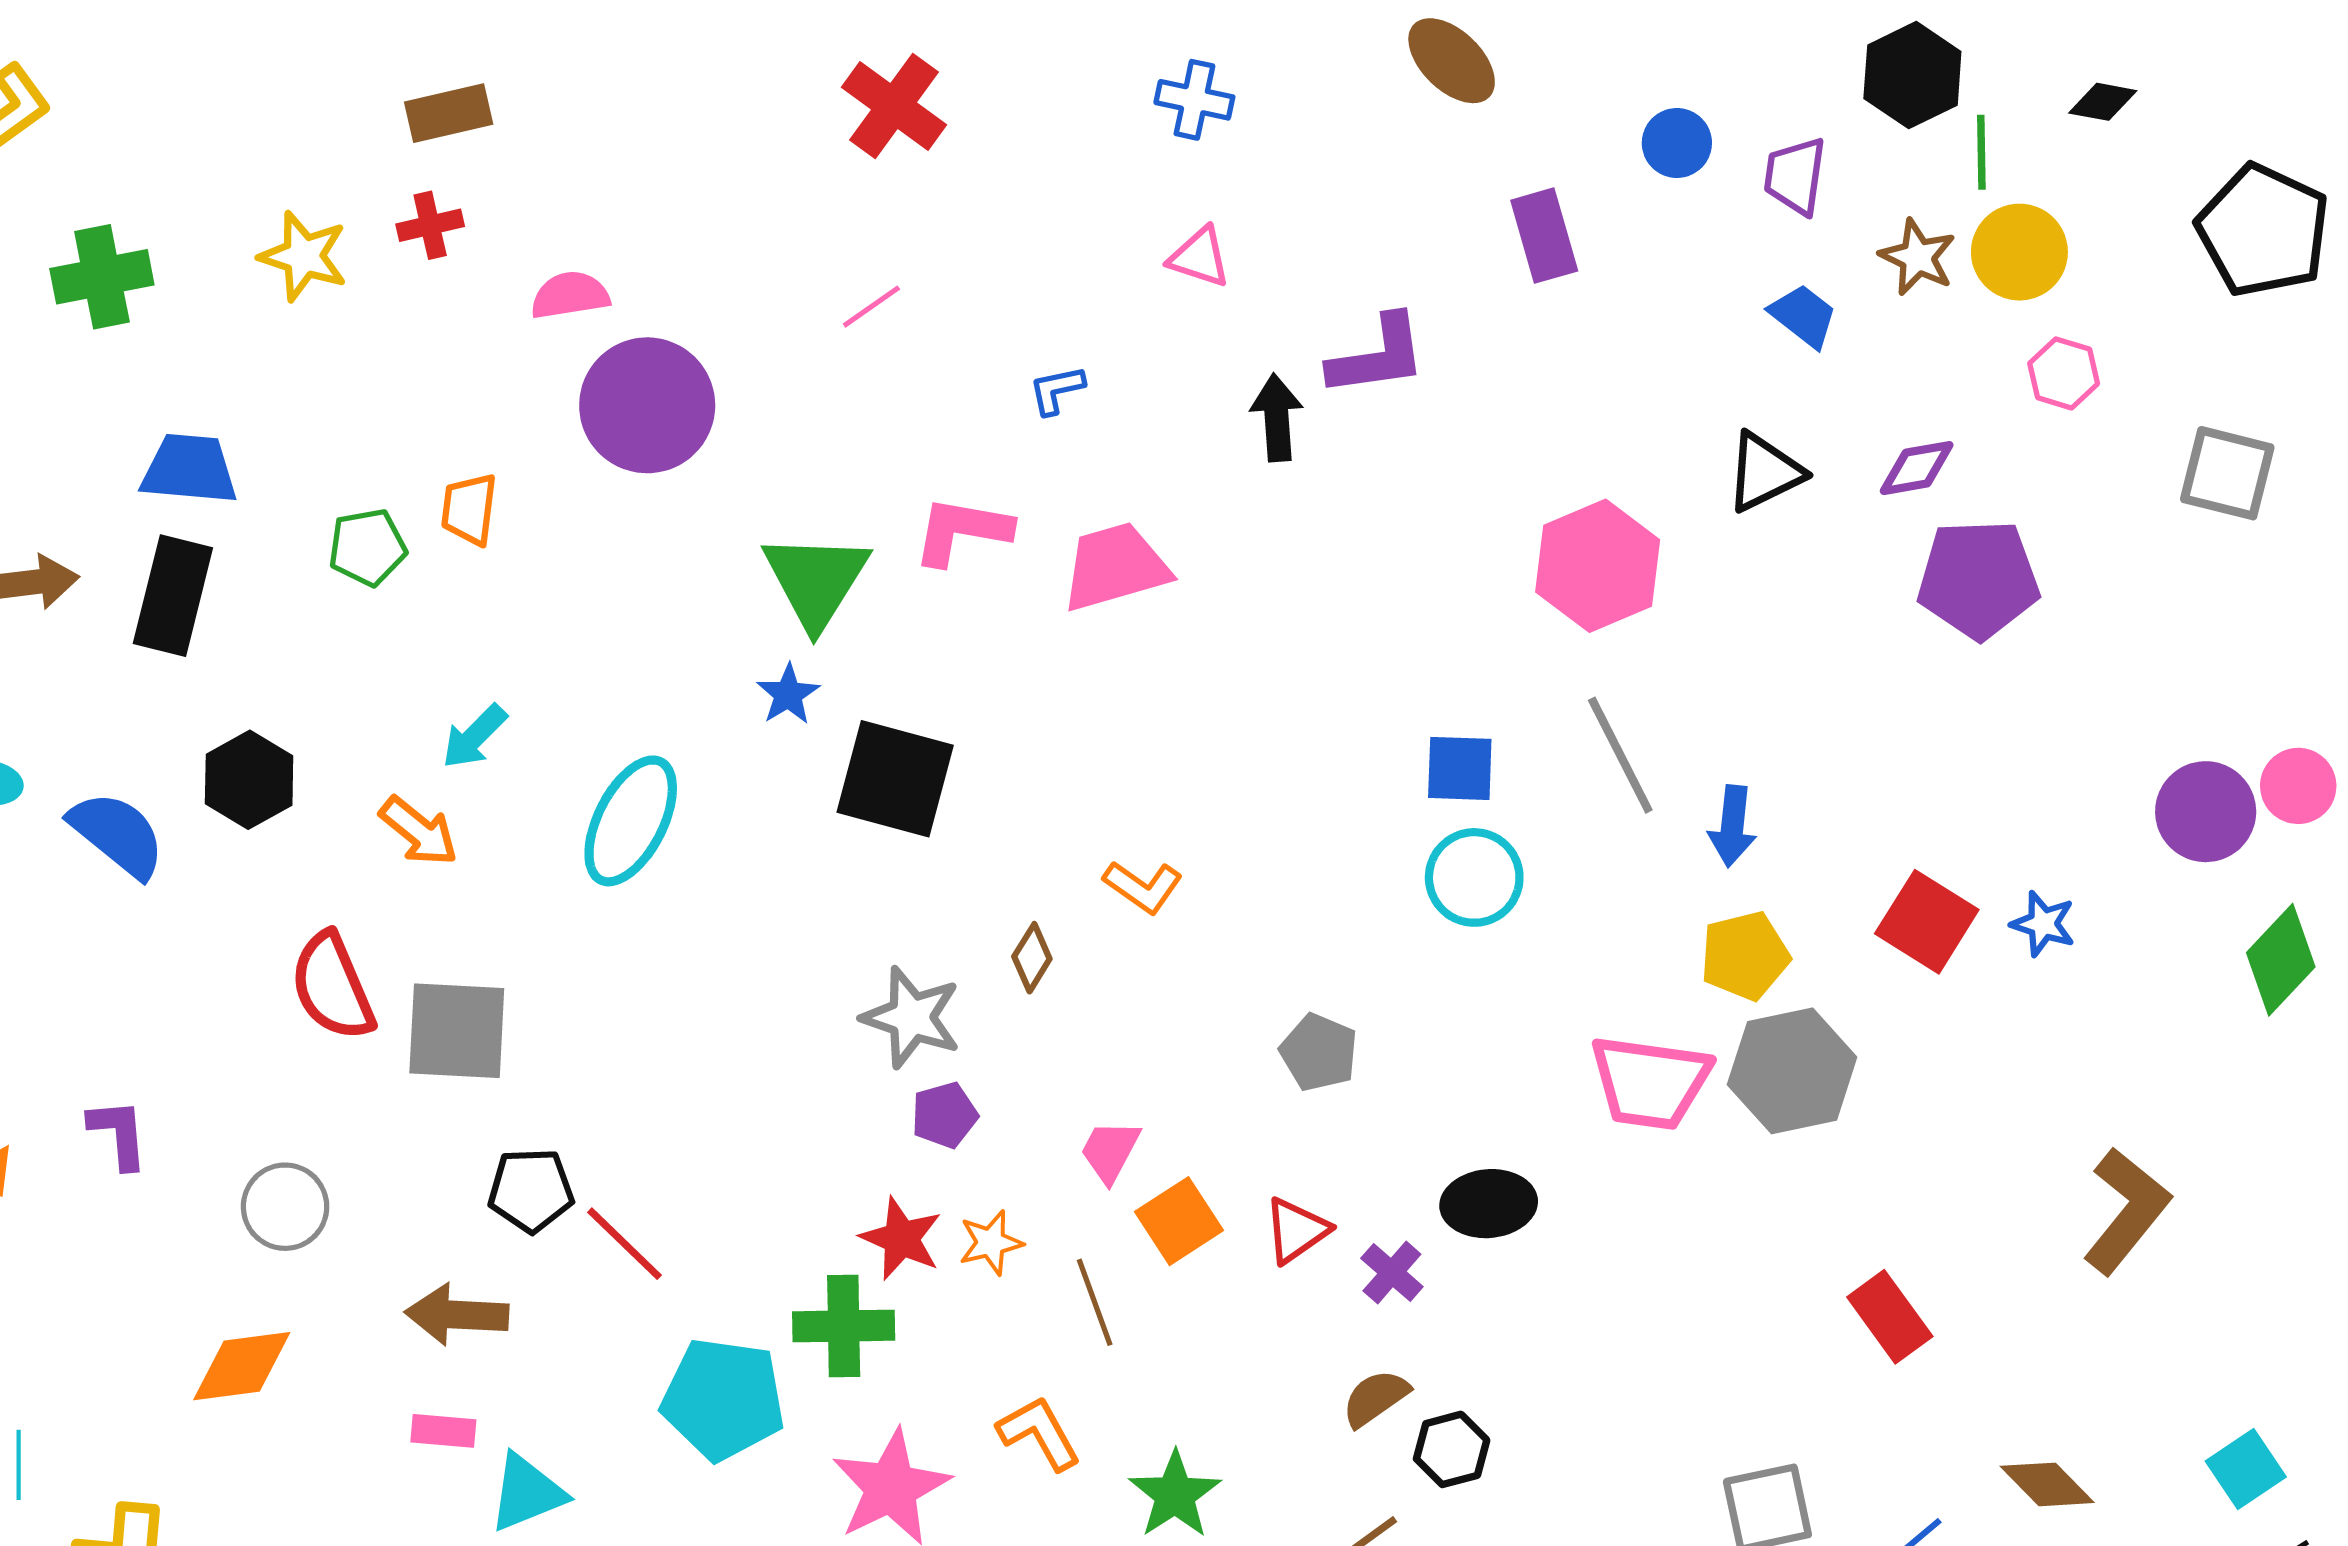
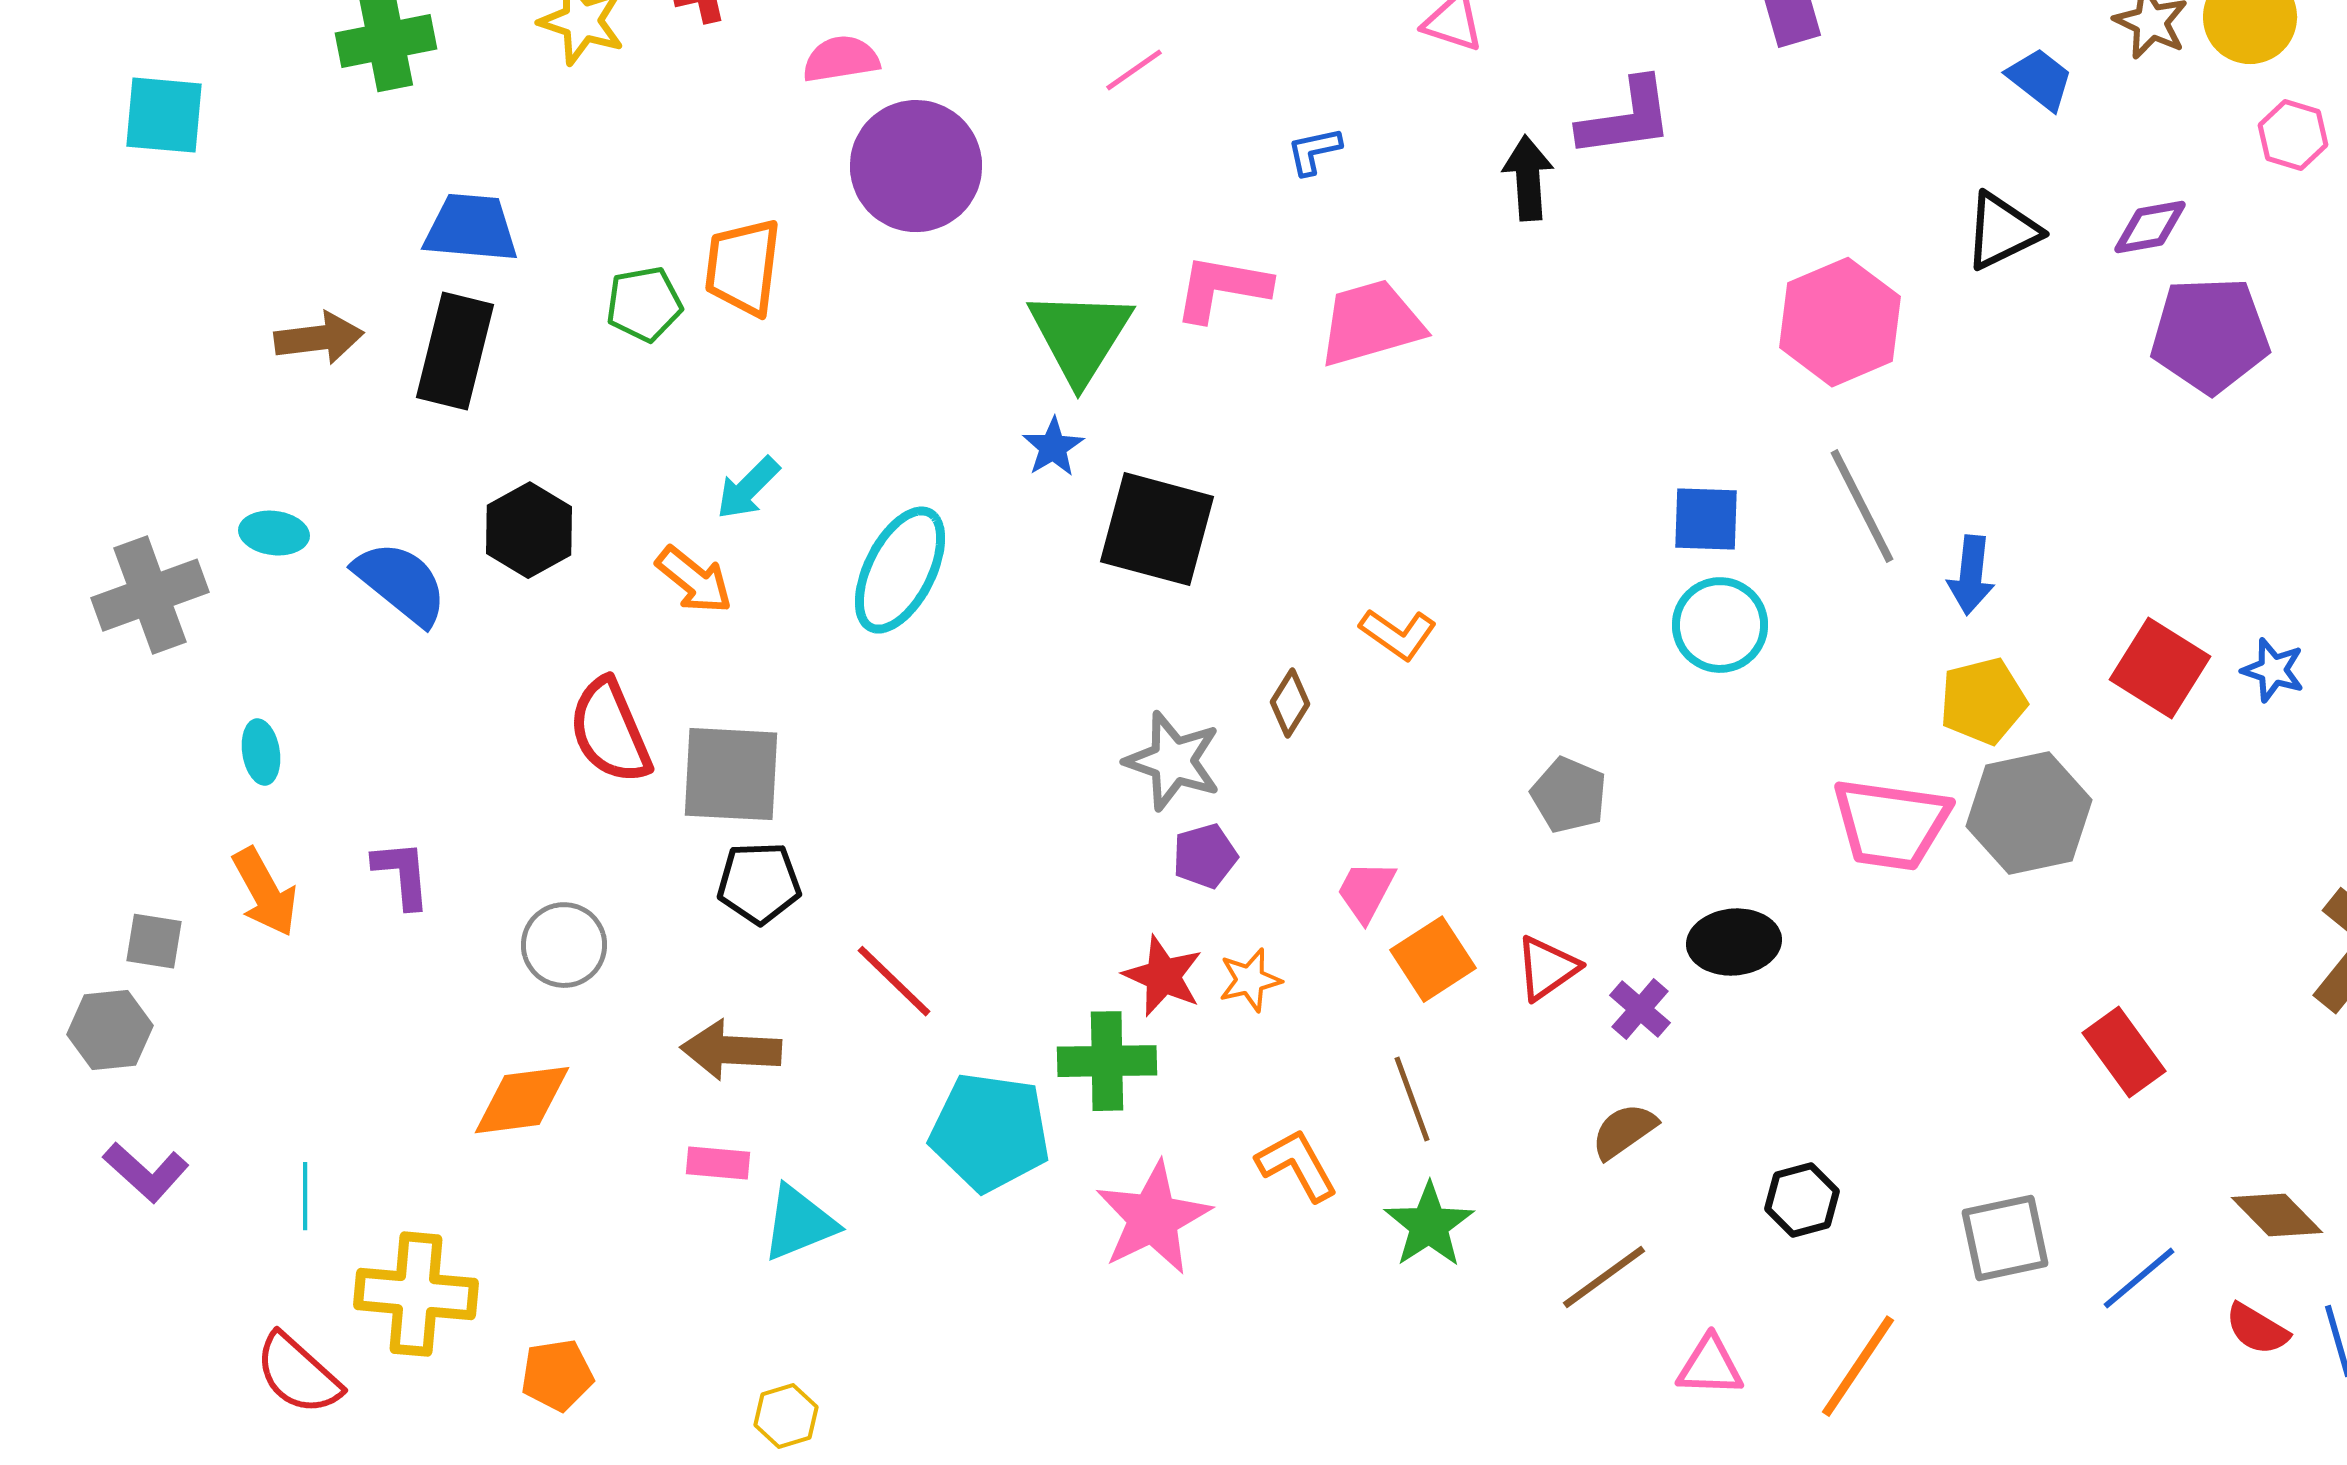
orange trapezoid: (469, 509) -> (743, 267), size x1.4
black pentagon: (531, 1190) -> (759, 883), moved
brown line: (1095, 1302) -> (1412, 1099), moved
black hexagon: (1452, 1449) -> (1802, 1200), moved

